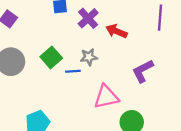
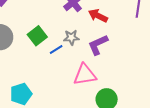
blue line: (73, 71) -> (56, 49), turned -32
purple L-shape: (143, 71) -> (98, 45), moved

